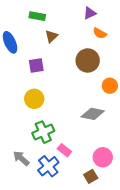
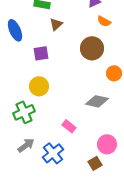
green cross: (43, 132) -> (24, 112), moved
pink rectangle: (64, 150) -> (69, 126), moved
gray arrow: (21, 158) -> (26, 145), turned 102

